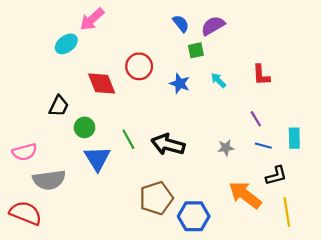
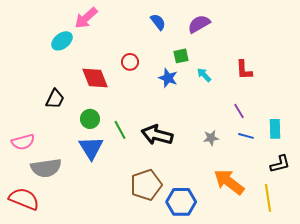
blue semicircle: (181, 24) -> (158, 22), moved
green square: (196, 50) -> (181, 56), moved
red circle: (139, 66) -> (130, 62), size x0.7
green circle: (84, 127) -> (90, 119), moved
black L-shape: (276, 176) -> (280, 164), moved

